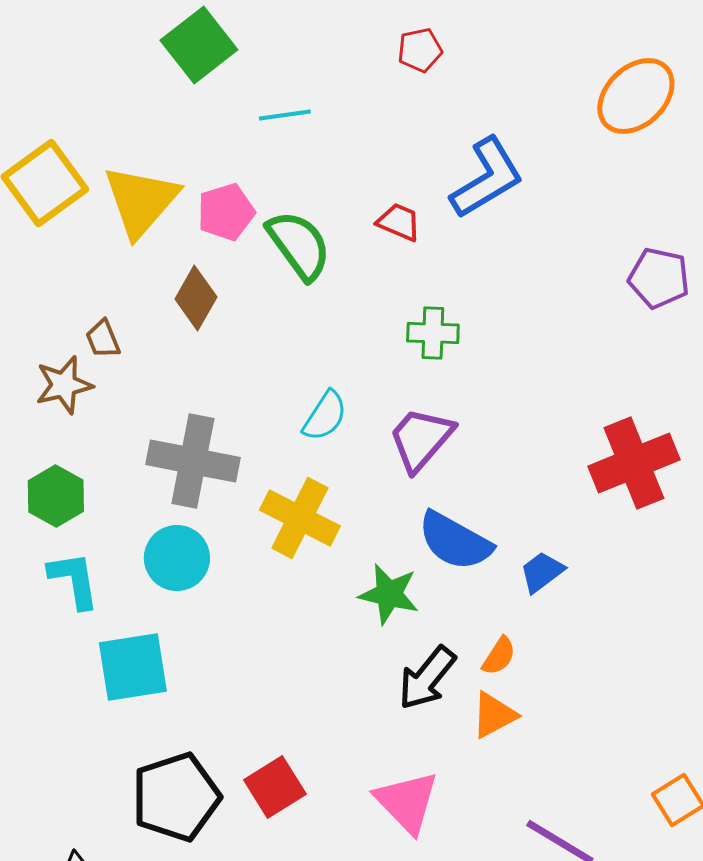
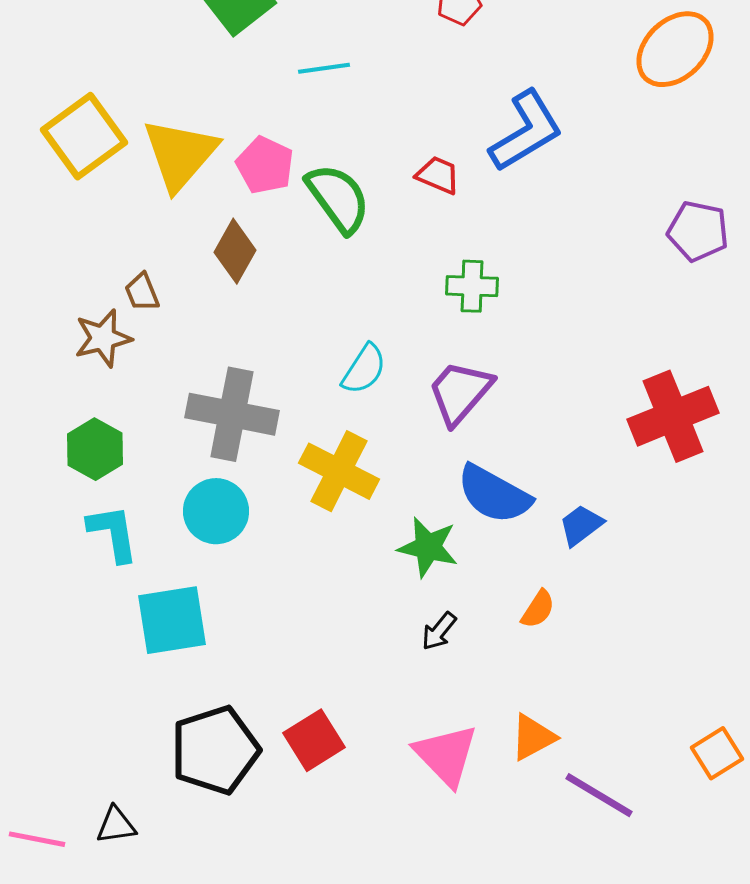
pink pentagon: (226, 212) -> (265, 165), turned -30
black arrow: (427, 678) -> (439, 631), moved, size x0.6
orange triangle: (494, 715) -> (533, 737), moved

